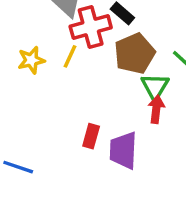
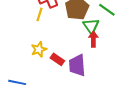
yellow star: (31, 60) -> (39, 49), moved
red rectangle: (91, 136) -> (57, 59), turned -64

